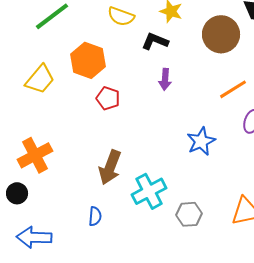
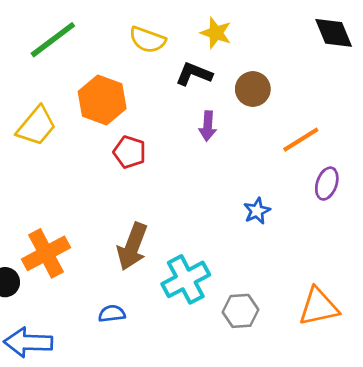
brown circle: (221, 34) -> (253, 89), moved, size x0.7
blue star: (201, 141) -> (257, 211), size x0.7
orange cross: (35, 155) -> (46, 253), moved
blue semicircle: (95, 216) -> (112, 314), turned -102

